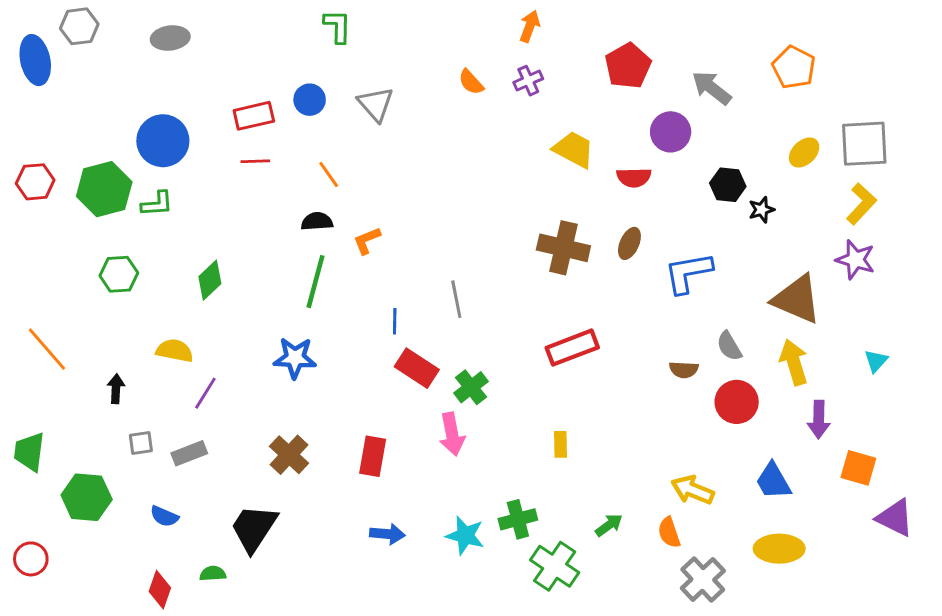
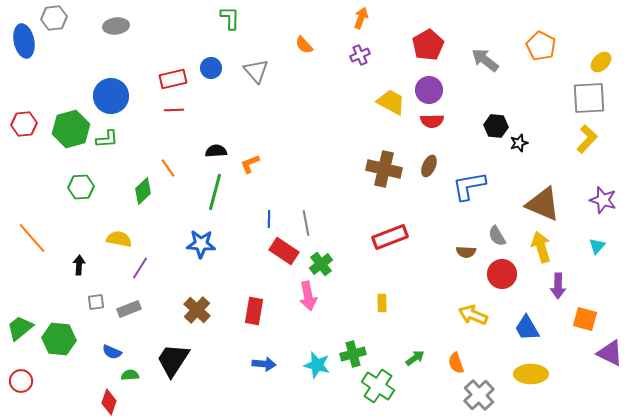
orange semicircle: (471, 82) -> (304, 45), moved
purple circle: (671, 132) -> (429, 90), moved
yellow ellipse: (804, 152) -> (601, 62), moved
orange line: (329, 174) -> (168, 168), moved
purple star: (855, 260) -> (603, 200), moved
gray line: (456, 299) -> (306, 223), moved
green trapezoid: (29, 452) -> (20, 328), moved, turned 44
yellow arrow: (693, 490) -> (473, 315), moved
green semicircle: (213, 574) -> (130, 375), moved

